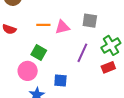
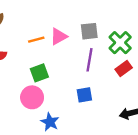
gray square: (90, 21) -> (89, 31), moved
green square: (39, 53) -> (39, 73), turned -35
blue square: (60, 81) -> (84, 95), moved

